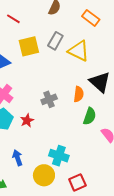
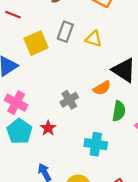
yellow triangle: (79, 51) -> (94, 39), size x0.7
orange semicircle: (79, 94) -> (102, 88), turned 63
cyan cross: (59, 156) -> (96, 144), moved

